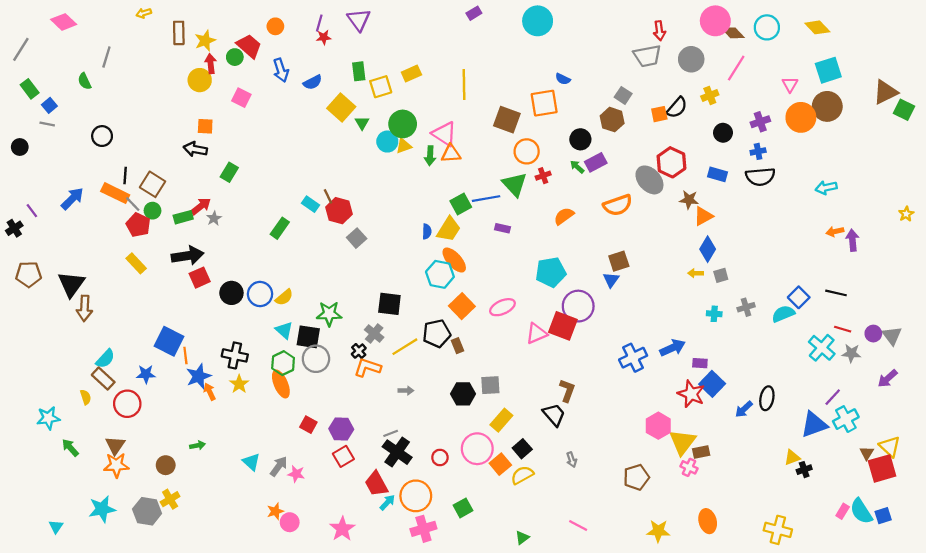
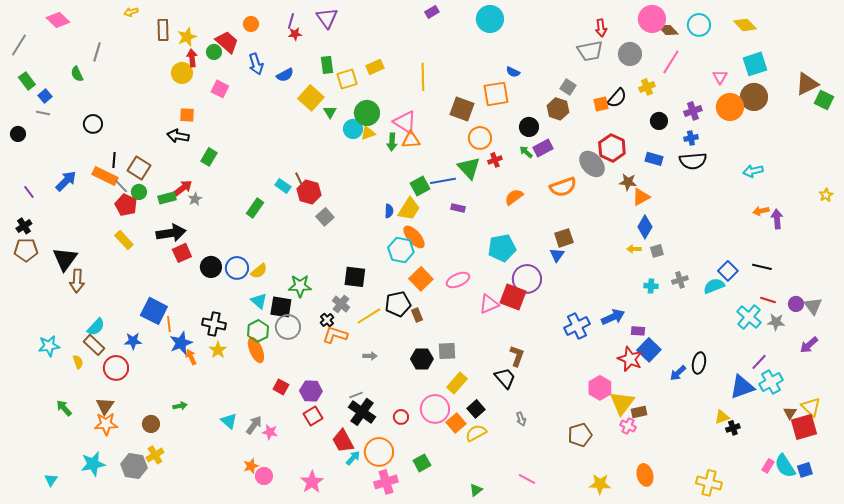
black cross: (14, 228) -> (24, 226), moved
cyan star: (48, 418) -> (49, 346), moved

